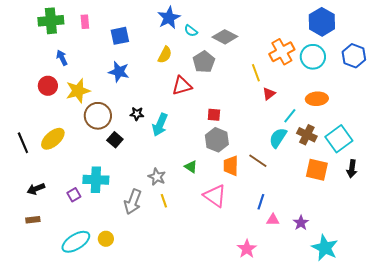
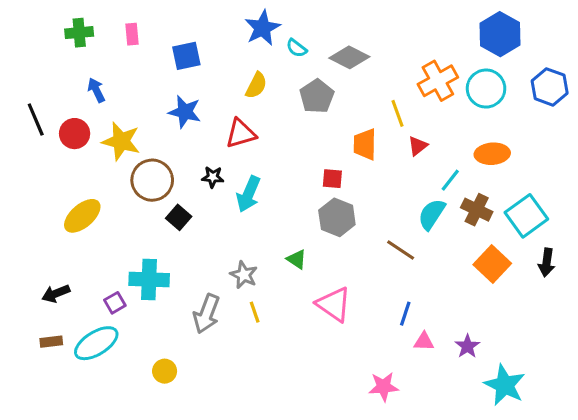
green cross: (51, 21) -> (79, 33), size x0.7
red triangle: (182, 86) -> (241, 134), moved
yellow star: (78, 91) -> (121, 141), turned 30
black line: (23, 143) -> (36, 120), moved
orange trapezoid: (231, 166) -> (365, 144), moved
orange square: (317, 170) -> (492, 264), turned 30
cyan ellipse: (76, 242) -> (96, 343), moved
pink star: (247, 249) -> (384, 387), turned 30

